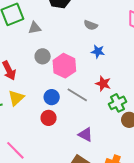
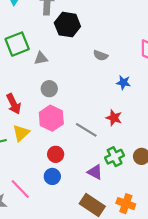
blue star: (98, 51) -> (123, 83), moved
pink hexagon: (64, 66) -> (51, 118), moved
blue circle: (52, 97) -> (52, 176), moved
green cross: (117, 103) -> (115, 157), moved

